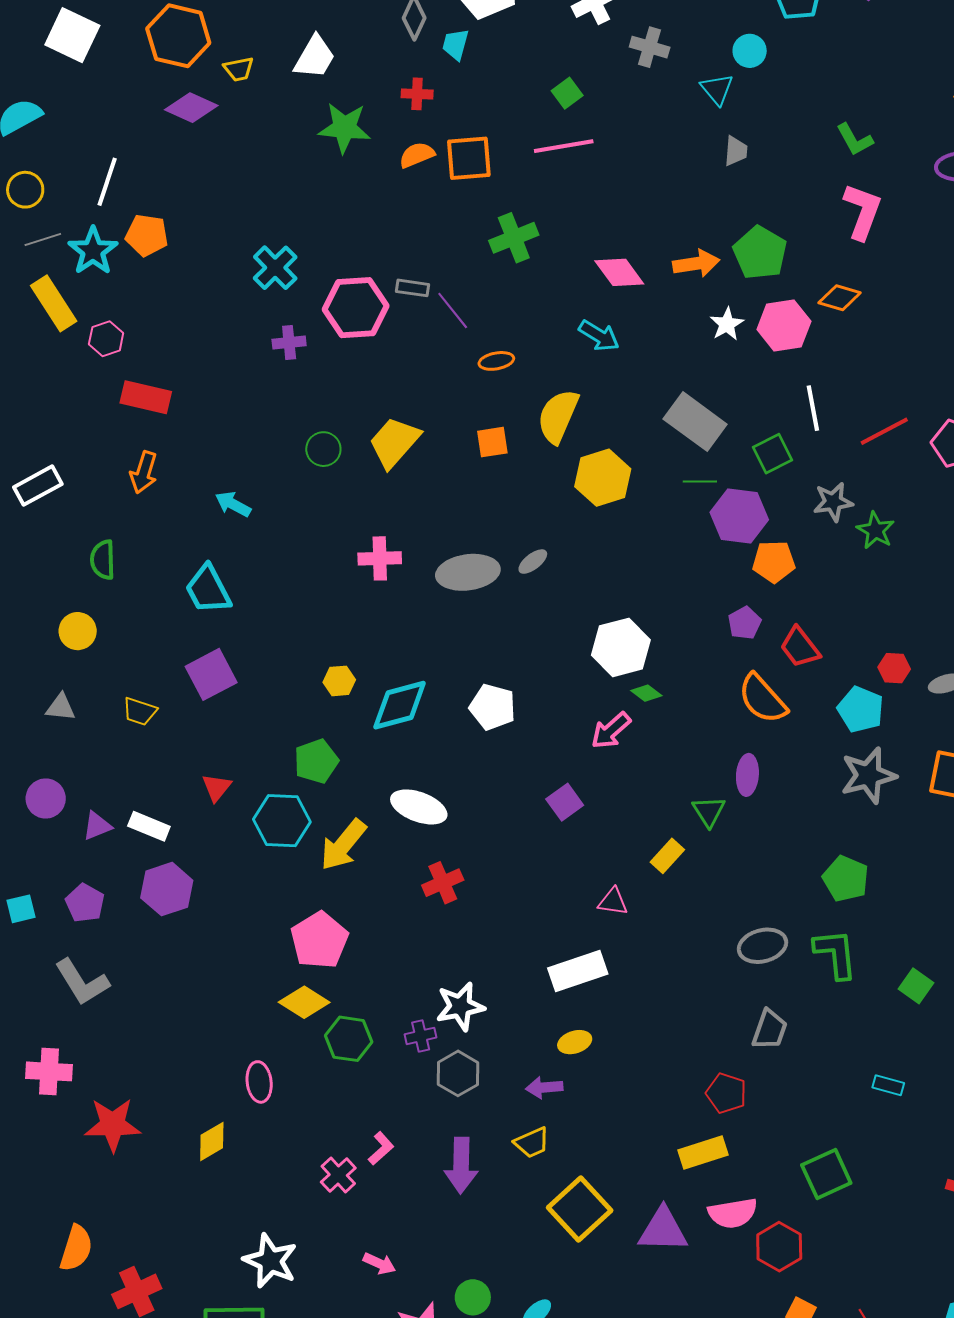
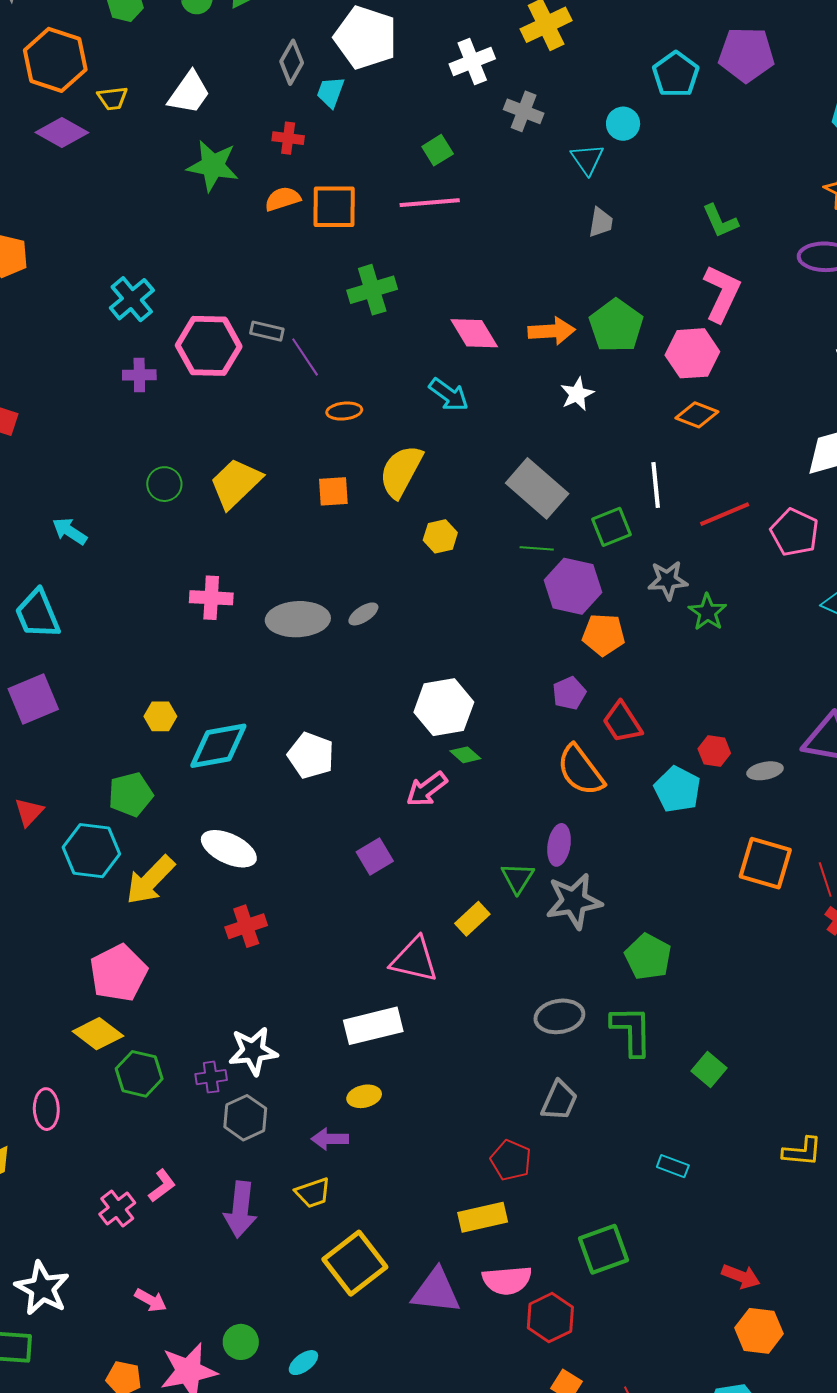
orange diamond: (840, 298) -> (697, 415), moved
pink hexagon: (784, 325) -> (692, 353), moved
yellow hexagon: (603, 478) -> (440, 536), size x0.6
gray star: (868, 775) -> (574, 901), moved
pink triangle: (613, 902) -> (414, 960), size x1.6

